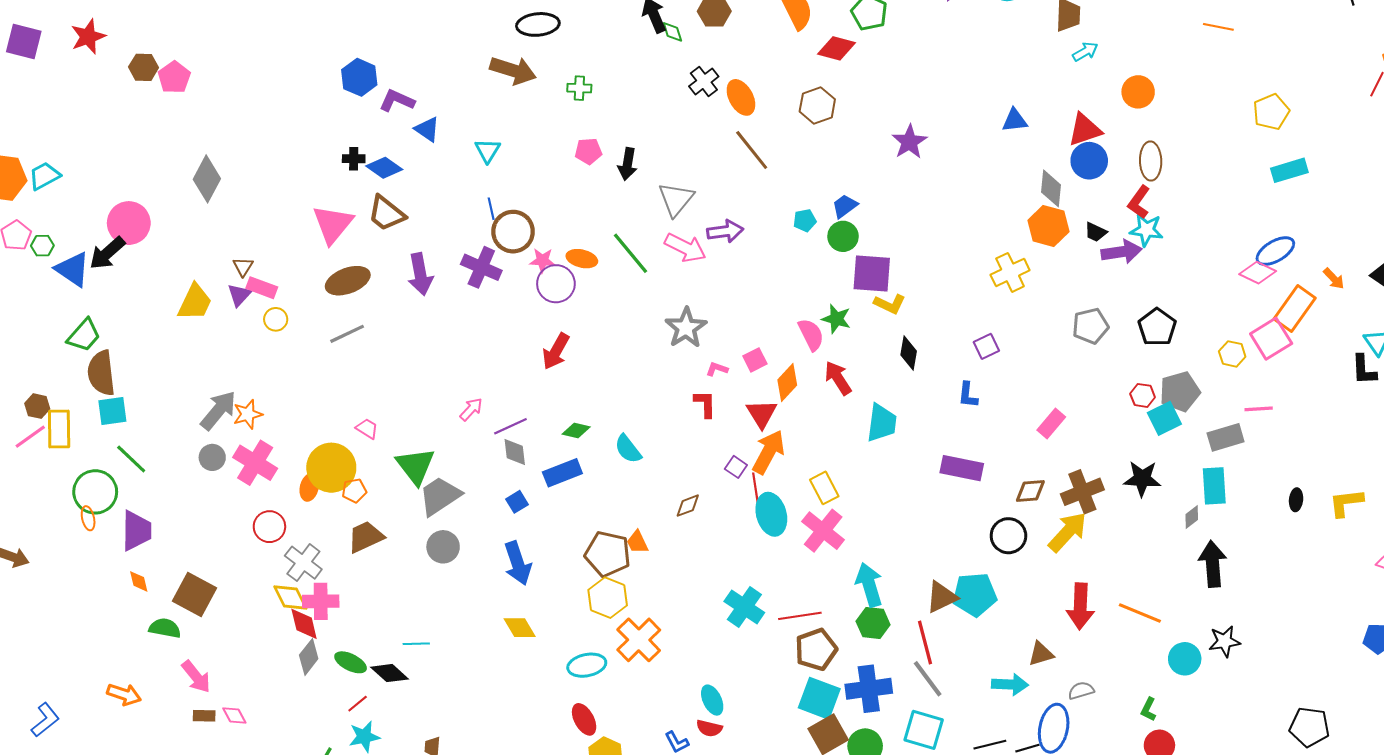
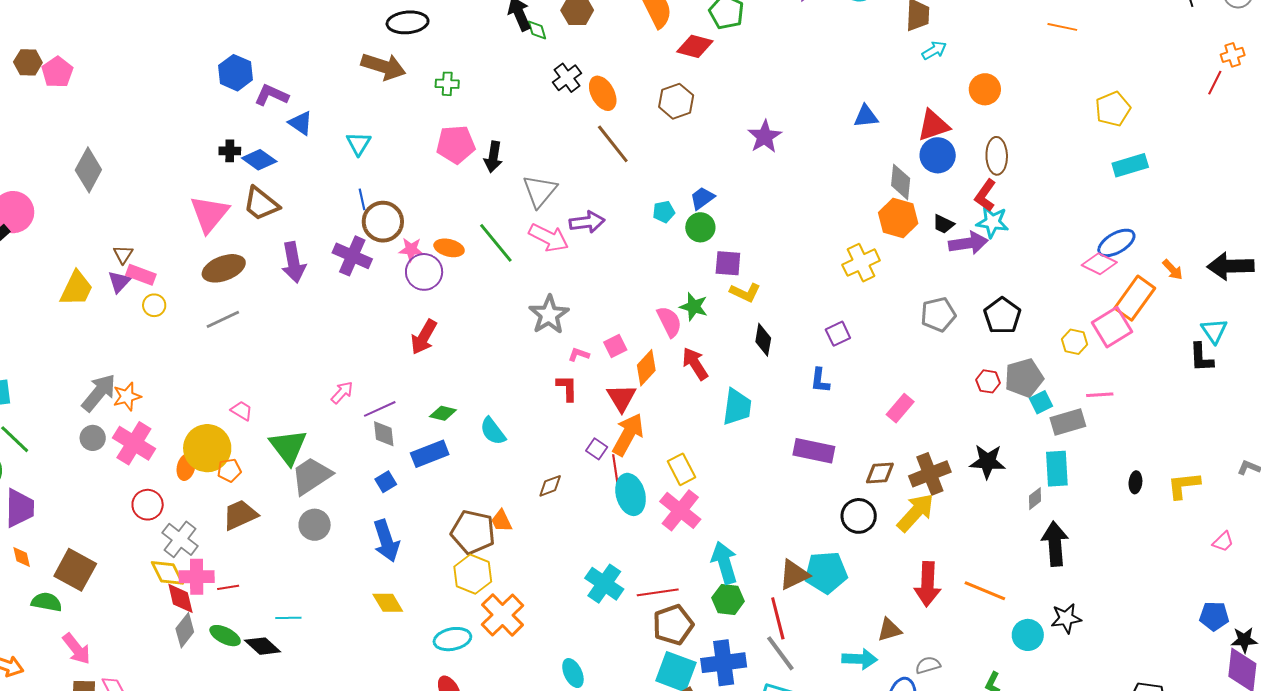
pink pentagon: (588, 151) -> (456, 144), size x1.5
purple square: (872, 274) -> (728, 263), size x0.7
cyan square: (1164, 418) -> (1041, 402), moved, size x0.7
red line: (358, 704) -> (228, 587), moved, turned 30

